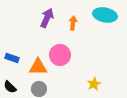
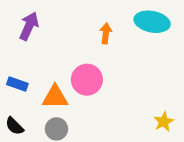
purple arrow: (47, 18) -> (29, 26), moved
yellow star: (94, 84) -> (164, 122), moved

